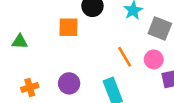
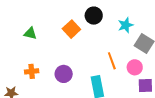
orange square: (69, 27) -> (71, 29), turned 36

